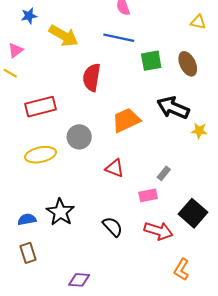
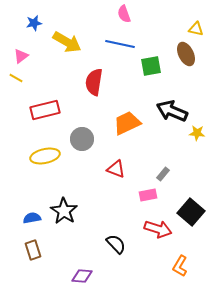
brown ellipse: (188, 64) -> (186, 54), moved
black semicircle: (113, 227) -> (116, 244), moved

